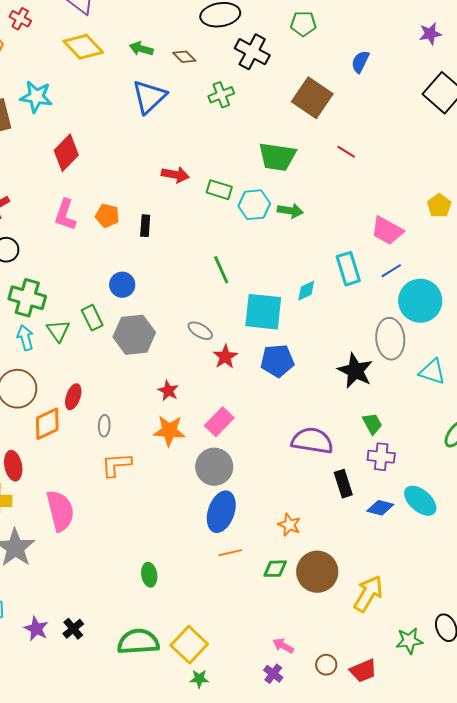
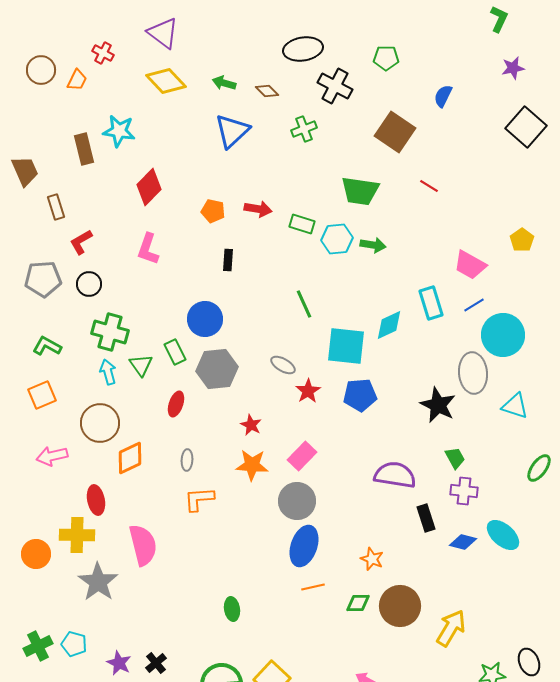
orange pentagon: (107, 216) -> (213, 211), moved
blue circle: (122, 285) -> (205, 319), size x1.4
cyan diamond: (306, 291) -> (389, 325), size x1.4
red ellipse: (73, 397) -> (176, 404), moved

